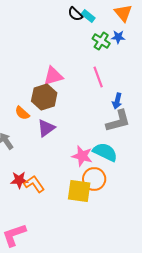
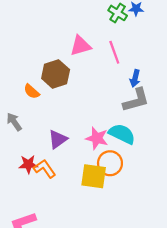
pink triangle: (53, 76) -> (81, 46), moved
purple triangle: (46, 128) -> (58, 139), moved

